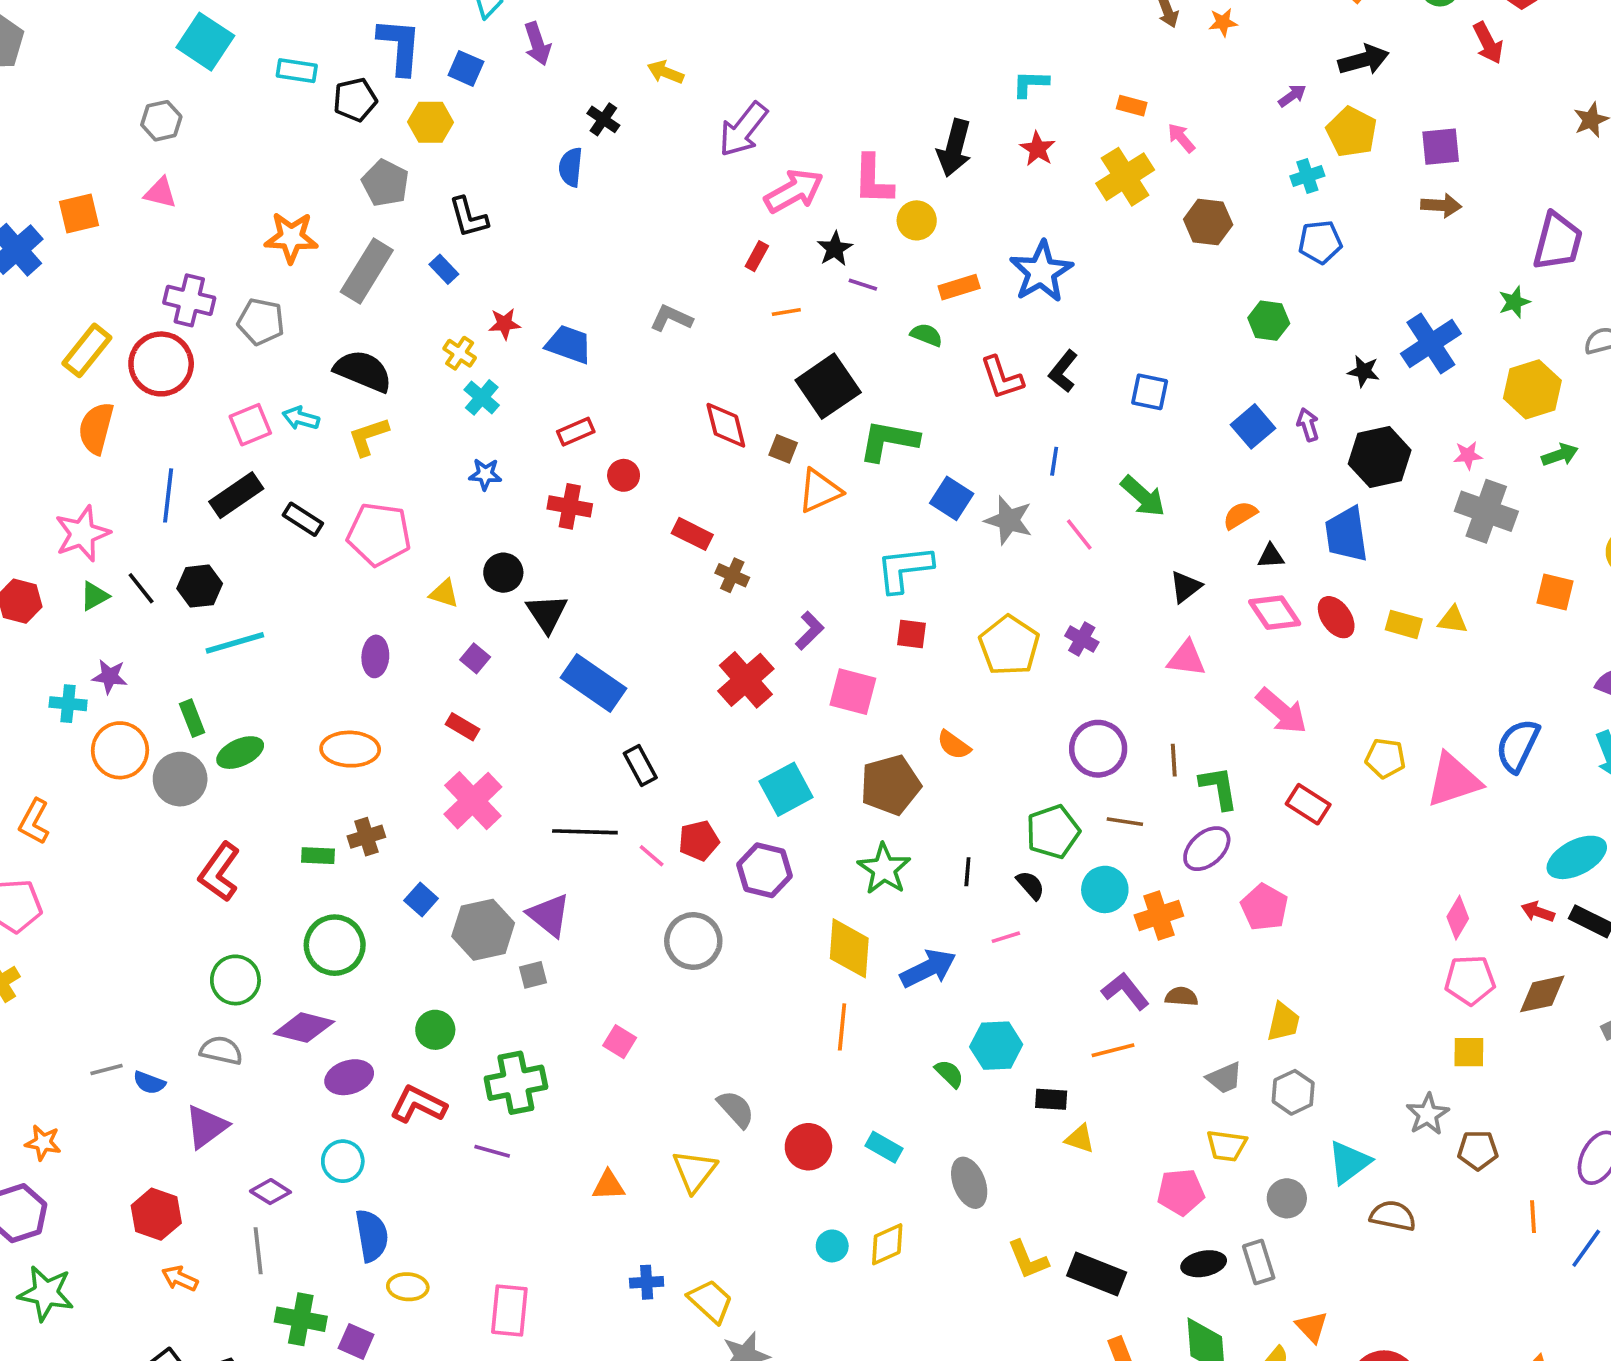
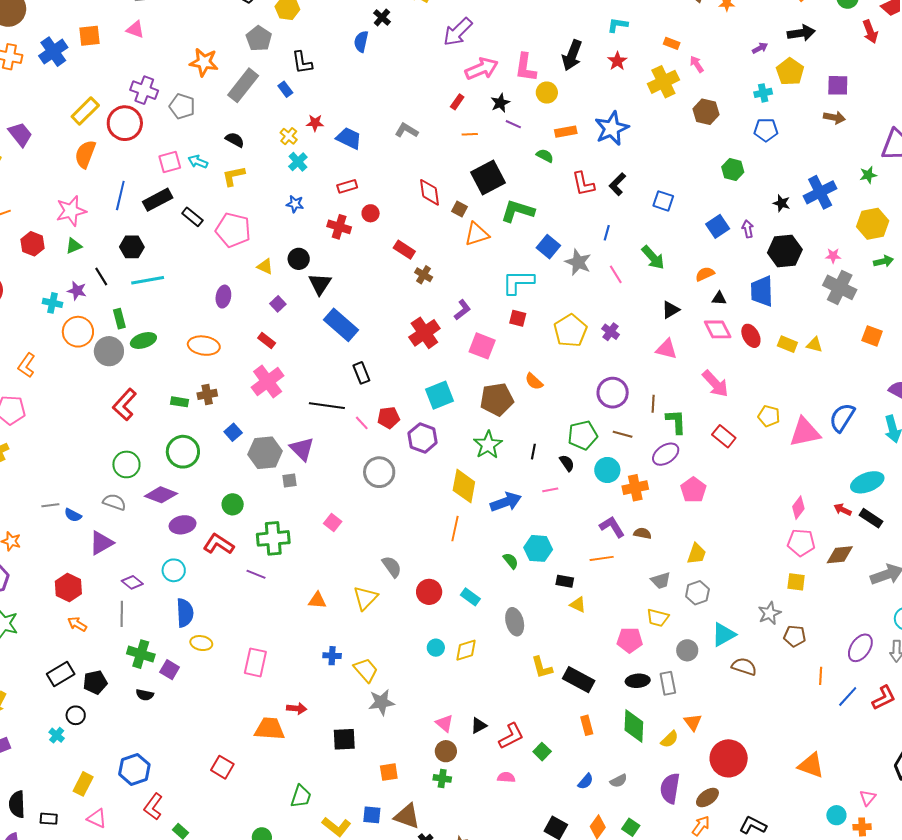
black semicircle: (363, 371) -> (235, 140), size x0.6
black line: (141, 588) -> (101, 276), moved

